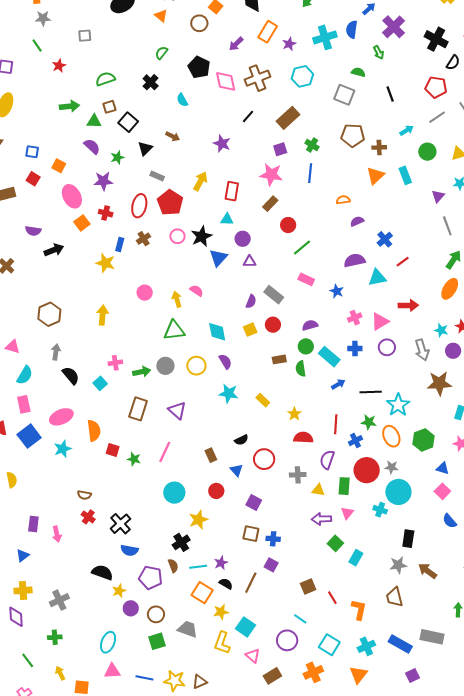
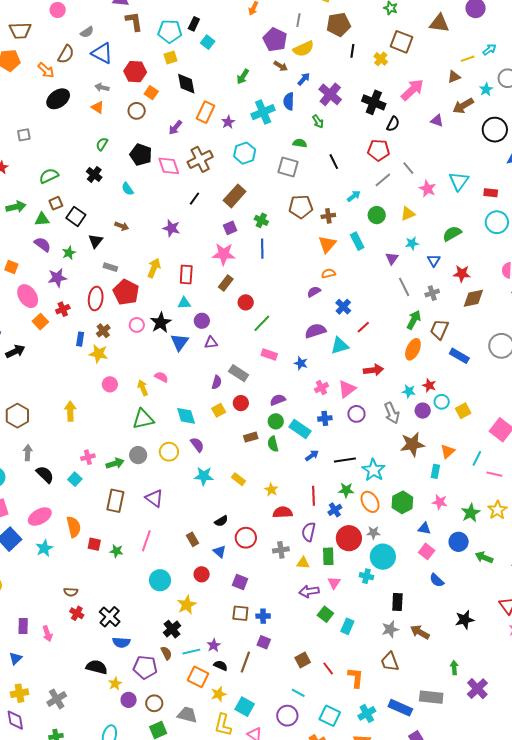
orange semicircle: (343, 200) -> (328, 273), moved
red cross: (106, 213) -> (63, 309), turned -32
yellow star: (105, 263) -> (98, 354), moved

